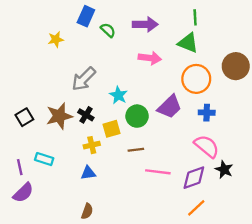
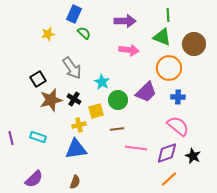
green semicircle: (108, 30) -> (84, 33), moved
brown circle: (236, 66) -> (194, 44), moved
gray arrow: (84, 79) -> (72, 68), turned -80
black square: (24, 117) -> (38, 79), moved
purple line: (20, 167) -> (11, 138), moved
black star: (224, 169) -> (193, 156), moved
blue triangle: (88, 173) -> (76, 149), size x1.6
purple semicircle: (23, 193) -> (34, 179), moved

